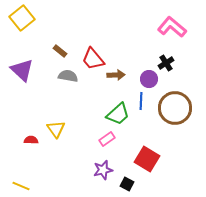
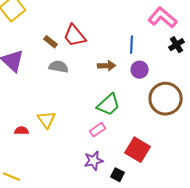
red trapezoid: (93, 59) -> (75, 36), moved
black cross: (166, 63) -> (177, 45), moved
blue line: (141, 101) -> (132, 45), moved

